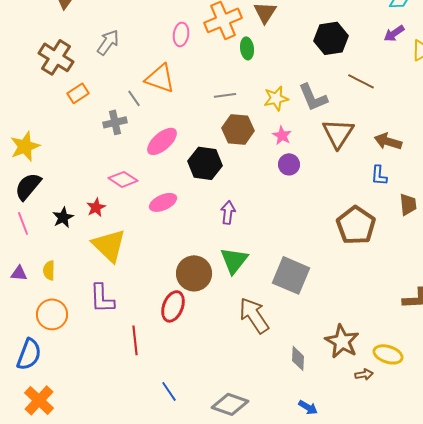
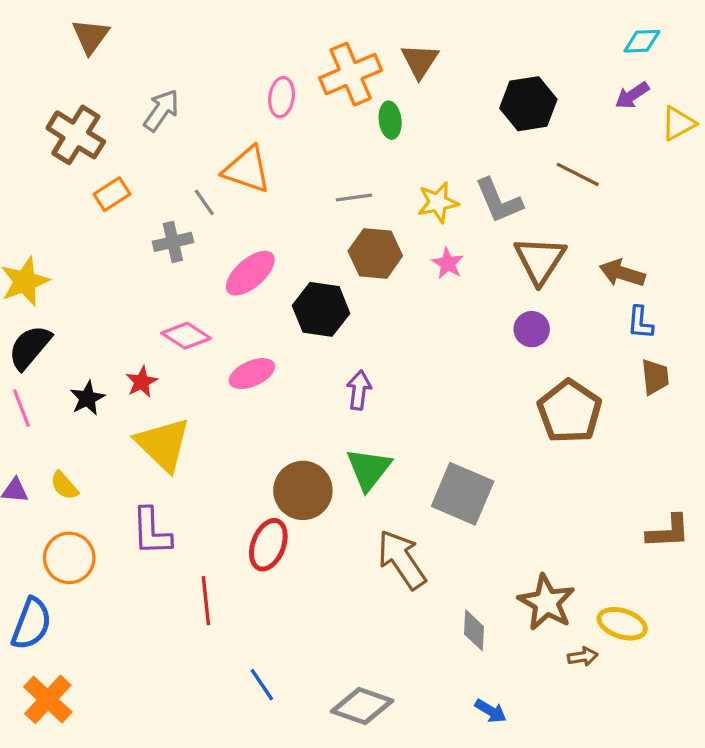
purple circle: (289, 164) -> (532, 329), moved
blue L-shape: (379, 175) -> (640, 323), moved
yellow semicircle: (49, 270) -> (64, 485), turned -42

